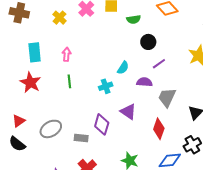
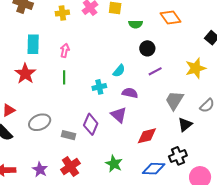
yellow cross: (60, 18) -> (62, 13), turned 32
purple semicircle: (144, 82) -> (130, 93), moved
gray trapezoid: (167, 97) -> (174, 100), moved
red diamond: (159, 129) -> (147, 136), turned 50

